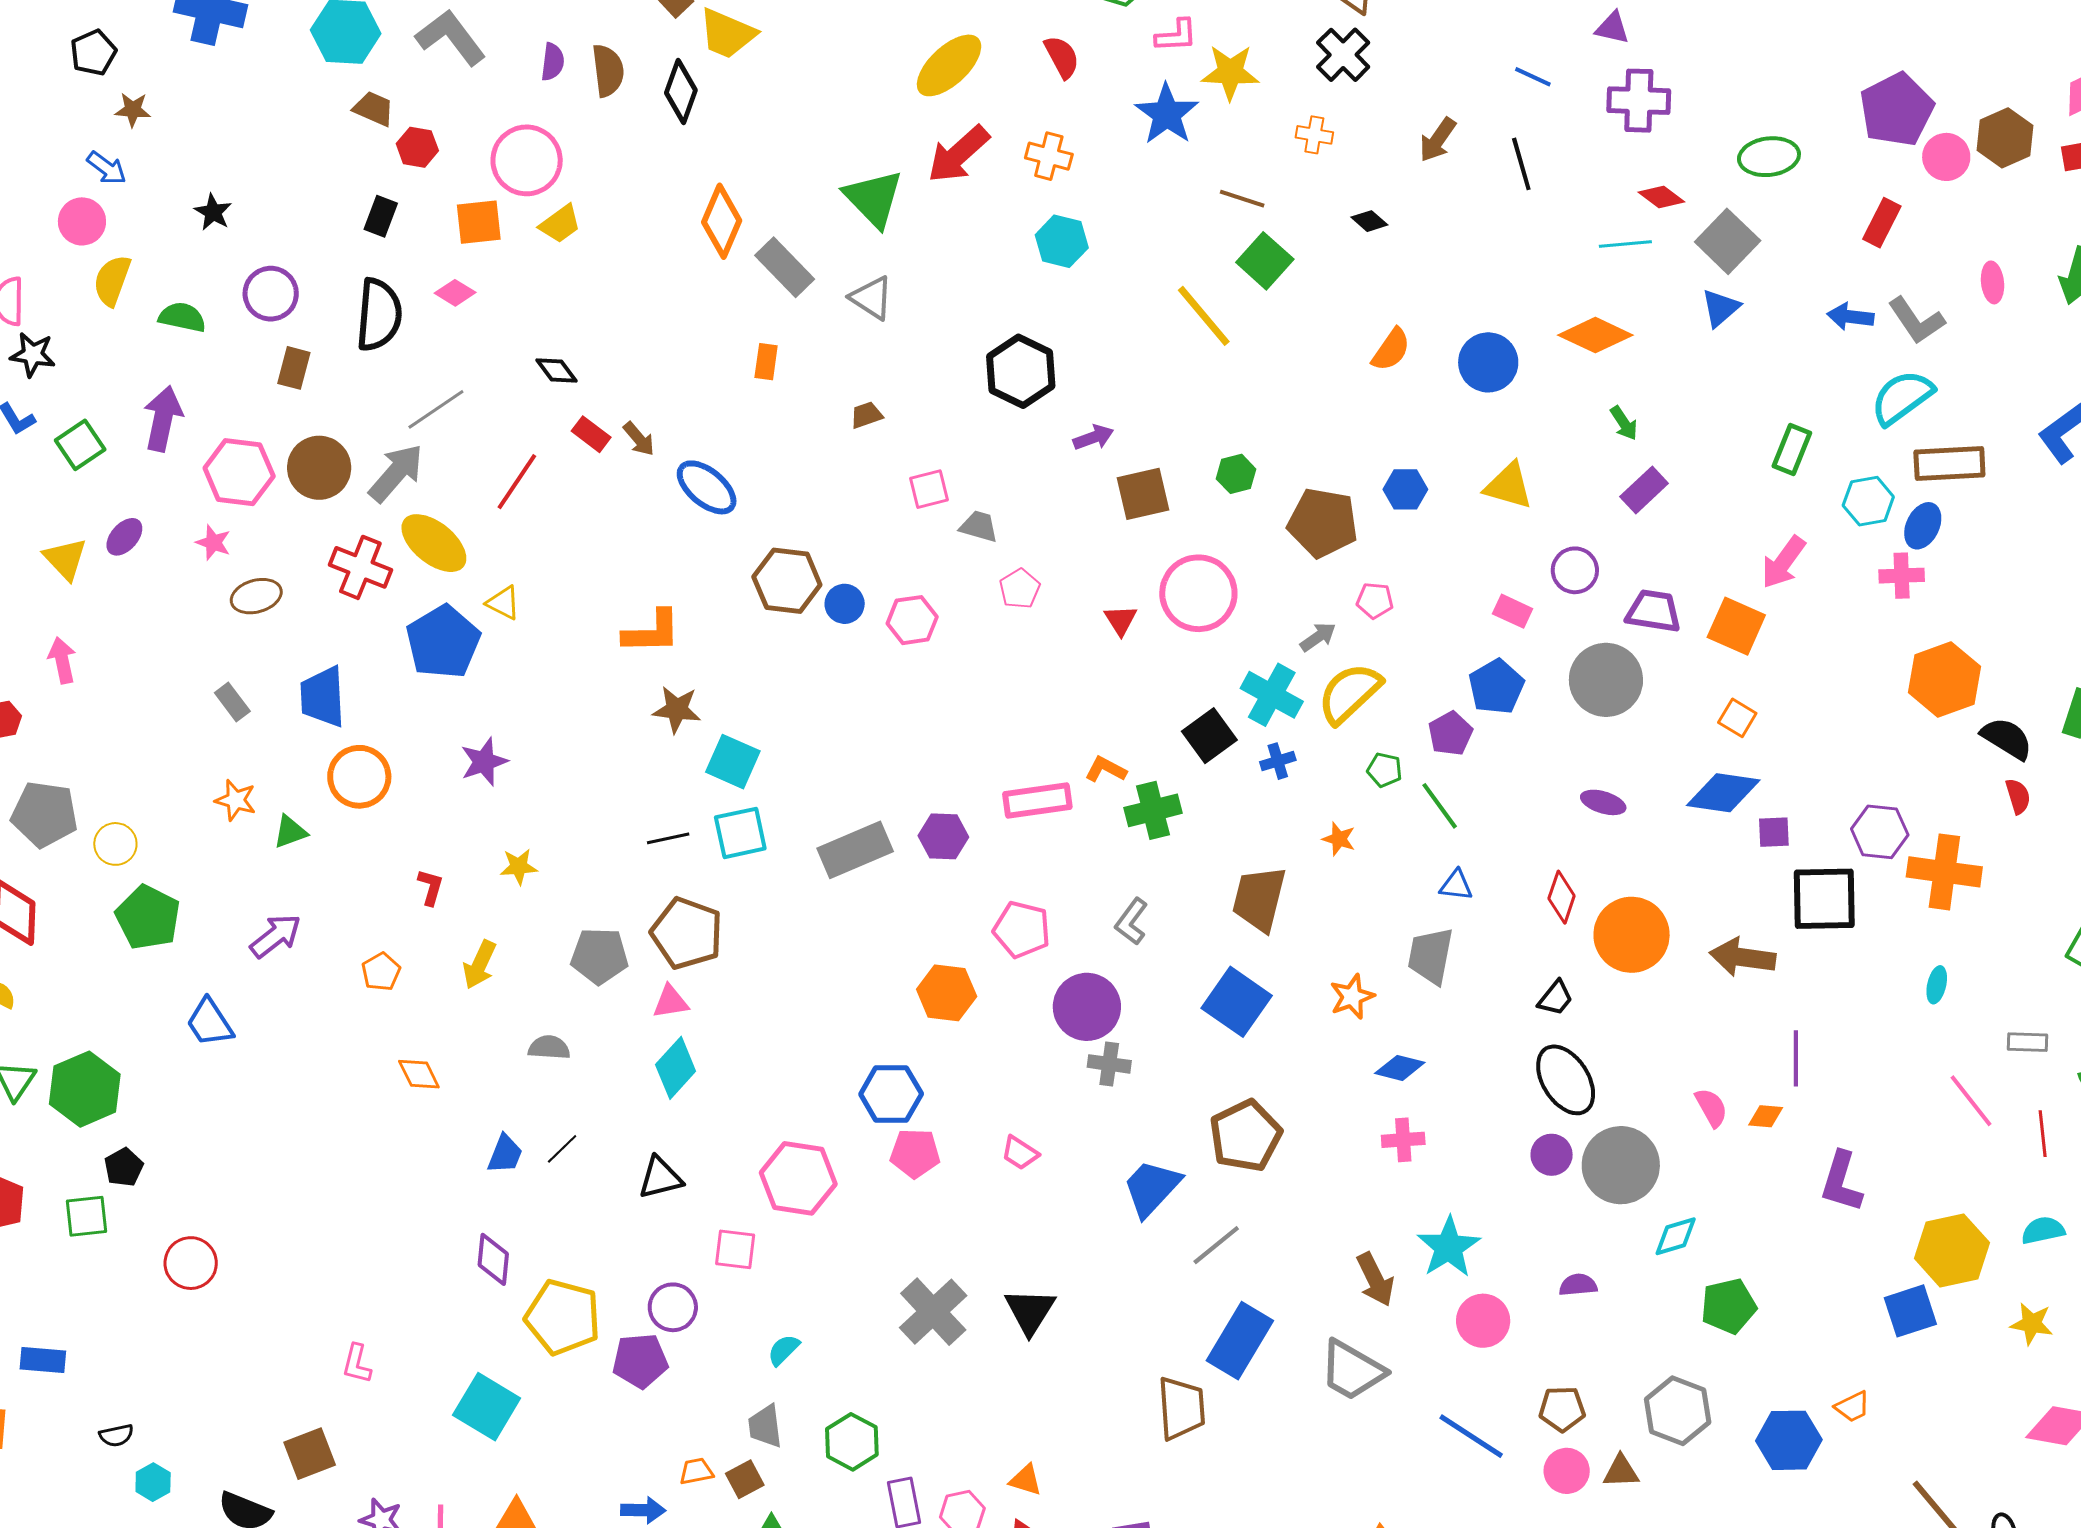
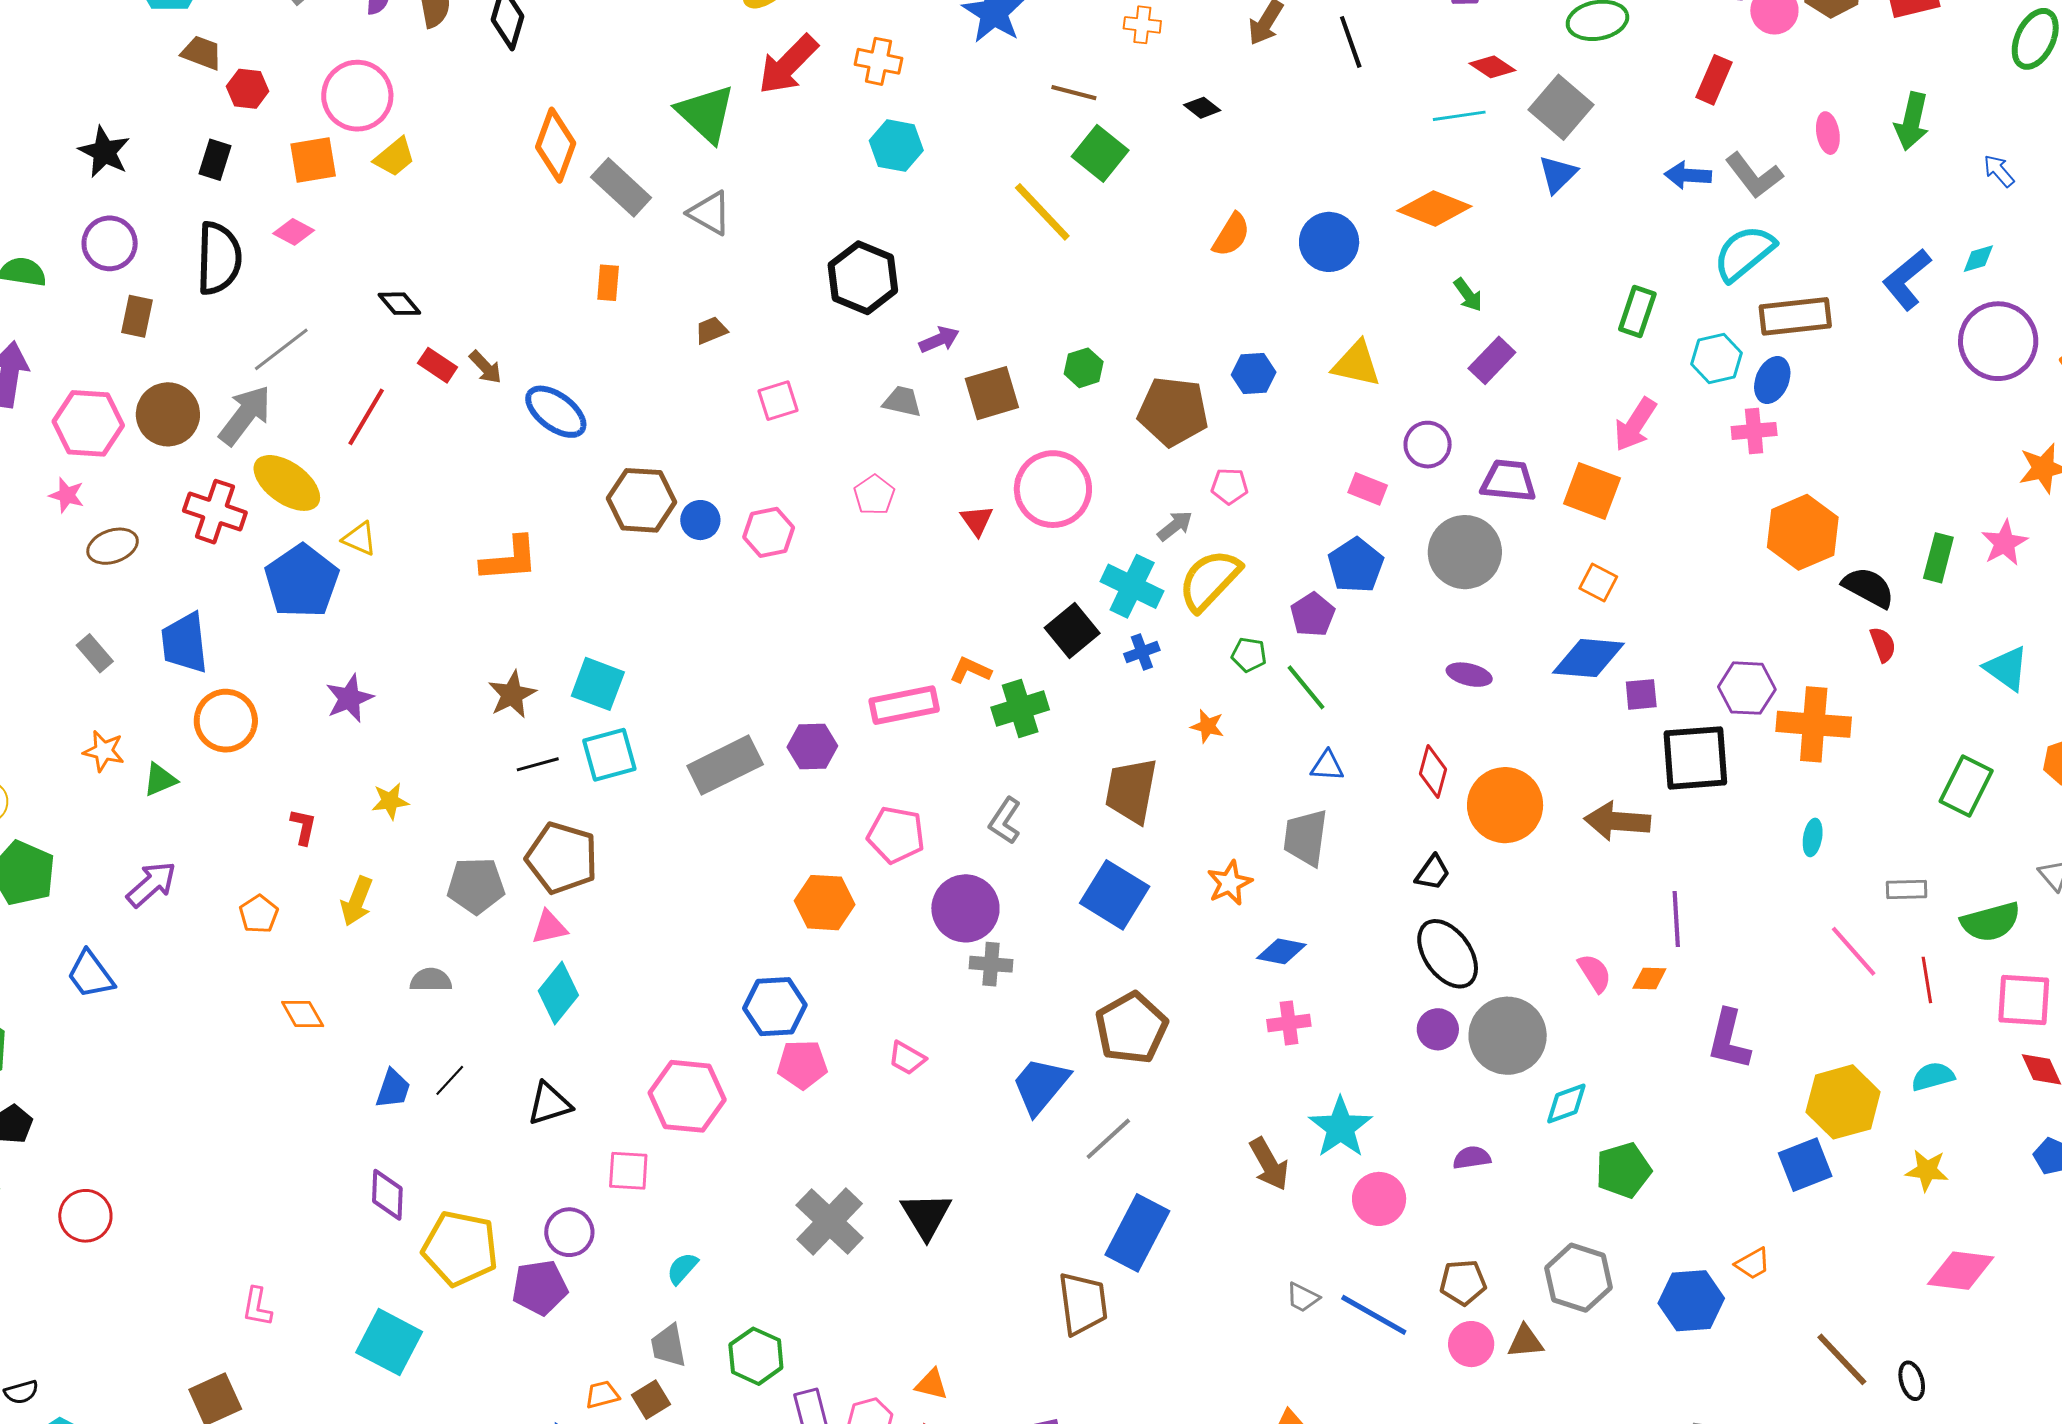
black star: (213, 212) -> (104, 152), moved, size x1.4
gray trapezoid: (979, 526) -> (902, 401), moved
brown star: (677, 709) -> (512, 695), moved, turned -30
gray trapezoid: (1352, 1370) -> (1303, 1297), moved, size x0.5

